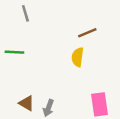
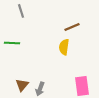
brown triangle: (27, 103) -> (22, 85), turned 40

